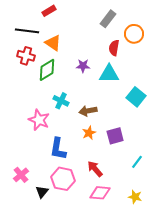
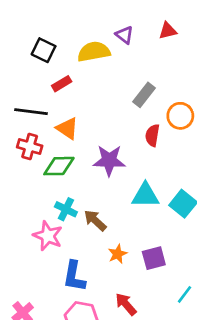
purple star: (83, 66) -> (109, 160), size x1.6
green diamond: (47, 70) -> (59, 166), turned 30
cyan triangle: (109, 74) -> (145, 195), moved
cyan cross: (61, 101) -> (66, 209), moved
brown arrow: (88, 111) -> (95, 220), moved, turned 54

